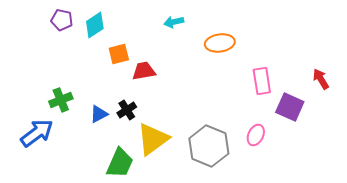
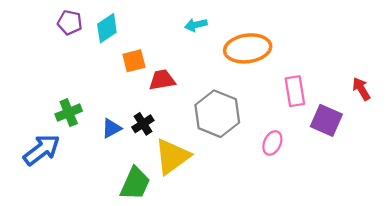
orange ellipse: (220, 43) -> (248, 48), size x1.4
pink ellipse: (256, 135) -> (272, 143), moved
gray hexagon: (209, 146) -> (217, 114), moved

